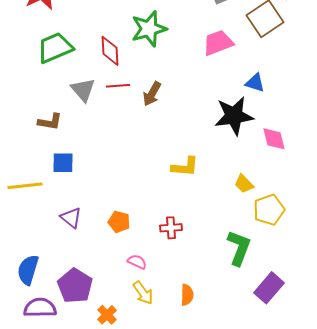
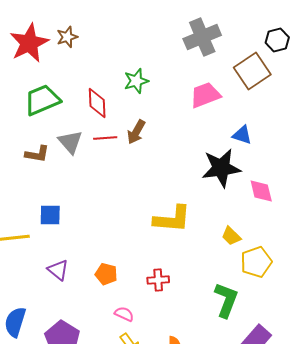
green star: (149, 29) -> (136, 81), size x0.7
brown arrow: (152, 94) -> (136, 132), moved
brown L-shape: (50, 122) -> (37, 154), moved
yellow L-shape: (185, 167) -> (172, 219), size x1.4

